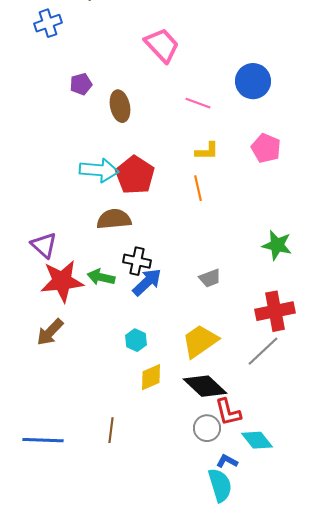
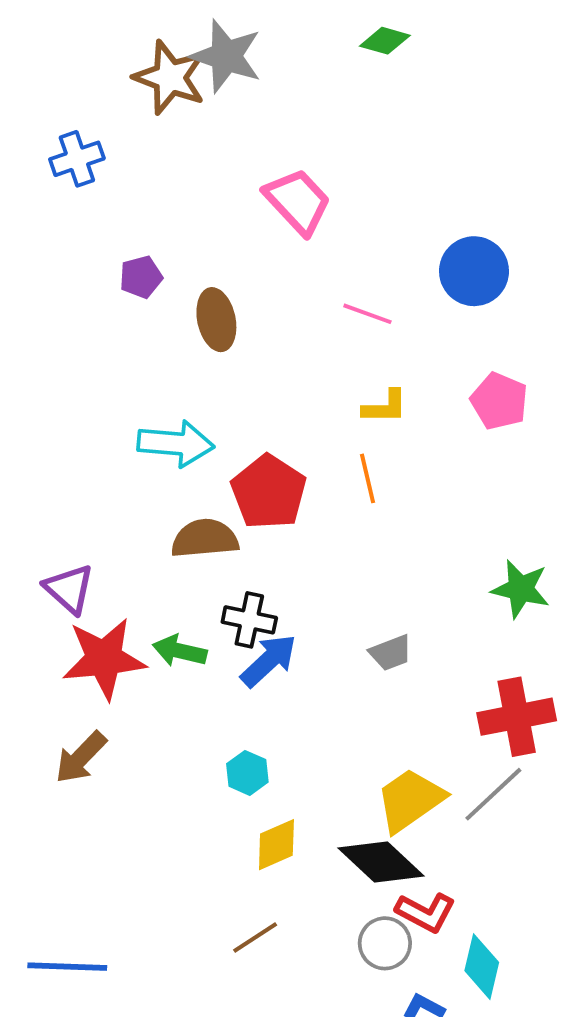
red pentagon: (135, 175) -> (269, 492), moved
yellow trapezoid: (200, 341) -> (410, 800), moved
red L-shape: (228, 412) -> (426, 912), turned -48
brown line: (111, 430) -> (255, 938), moved, turned 50
cyan diamond: (257, 440) -> (482, 967), turned 52

